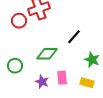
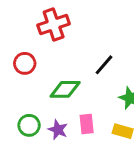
red circle: (19, 21) -> (25, 63), moved
green circle: (15, 66) -> (29, 125), moved

